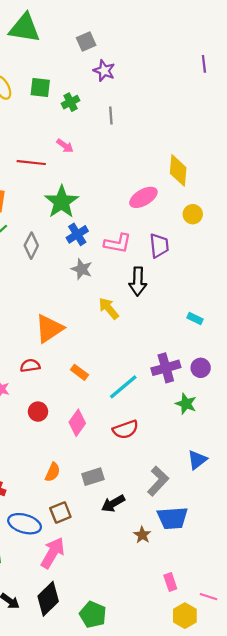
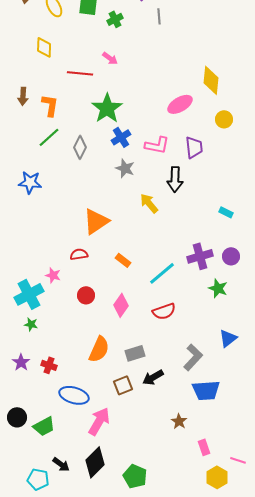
gray line: (111, 116) -> (159, 16), moved
orange semicircle: (53, 472) -> (99, 349), size x1.5
brown square: (60, 512) -> (123, 385), moved
brown star: (142, 535) -> (179, 421), moved

